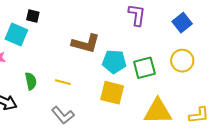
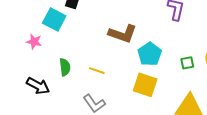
cyan pentagon: (114, 62) -> (150, 54), turned 30
green square: (144, 68) -> (187, 63), moved, size x0.6

